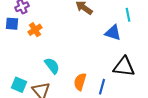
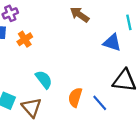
blue line: (102, 87) -> (100, 103), turned -56

